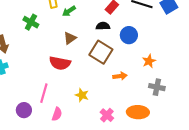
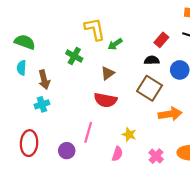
brown triangle: (70, 38) -> (108, 73), moved
orange arrow: (120, 76) -> (170, 114), size x1.5
pink semicircle: (57, 114) -> (117, 154), moved

